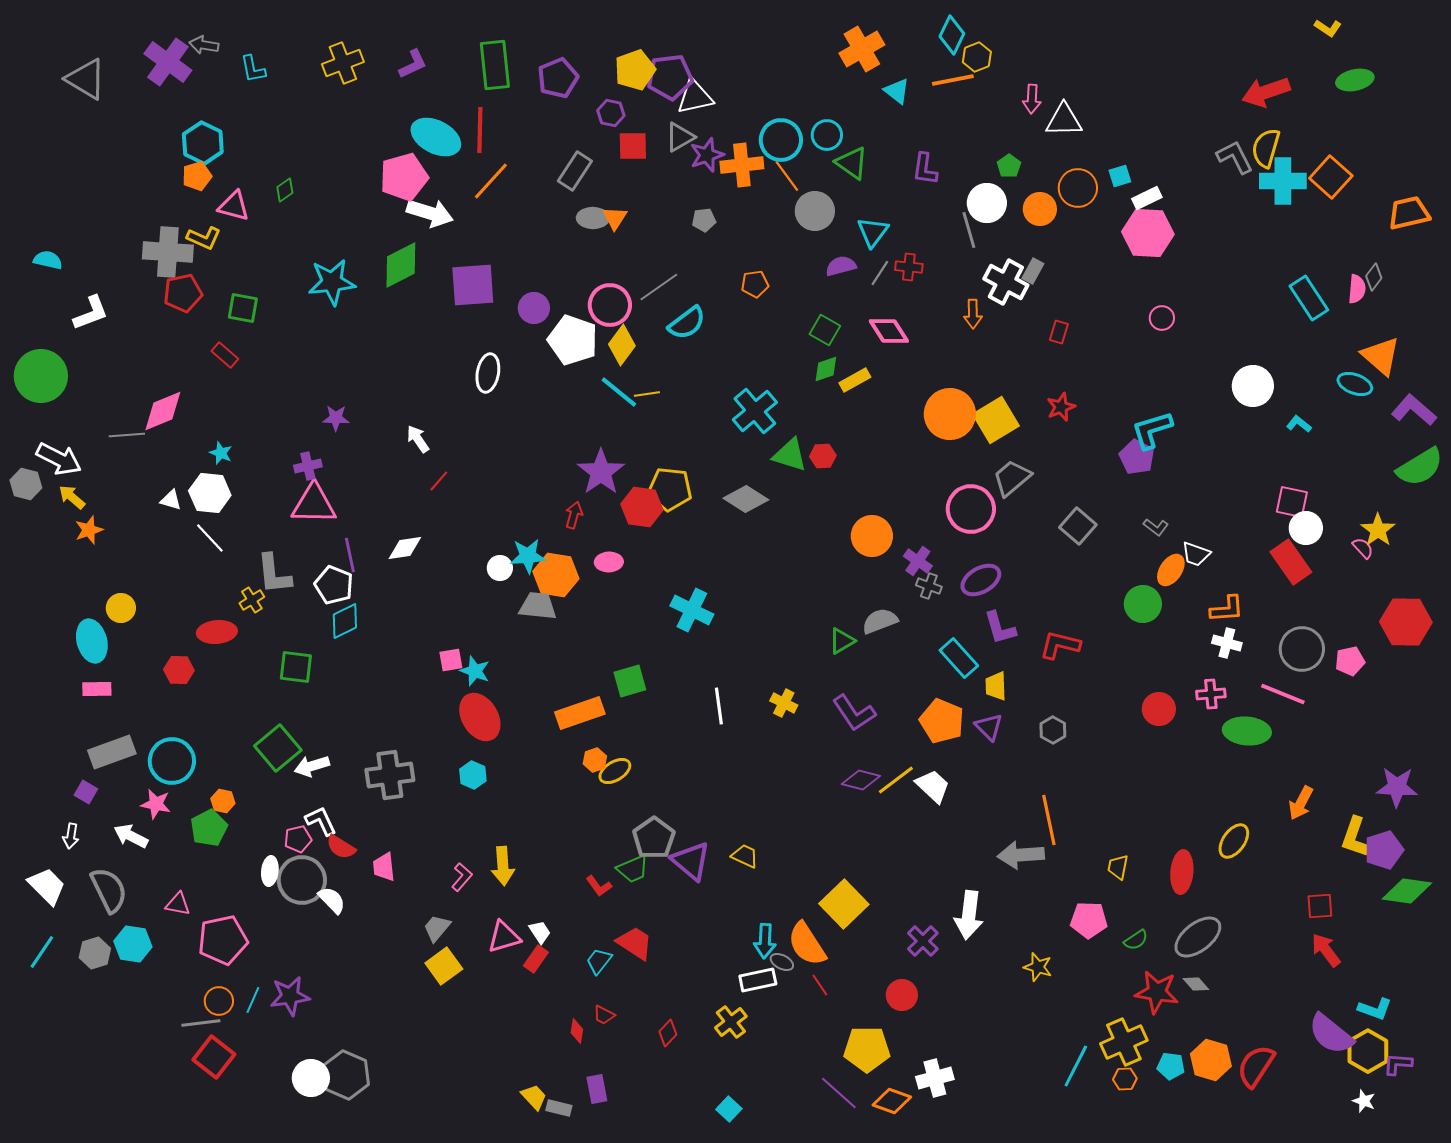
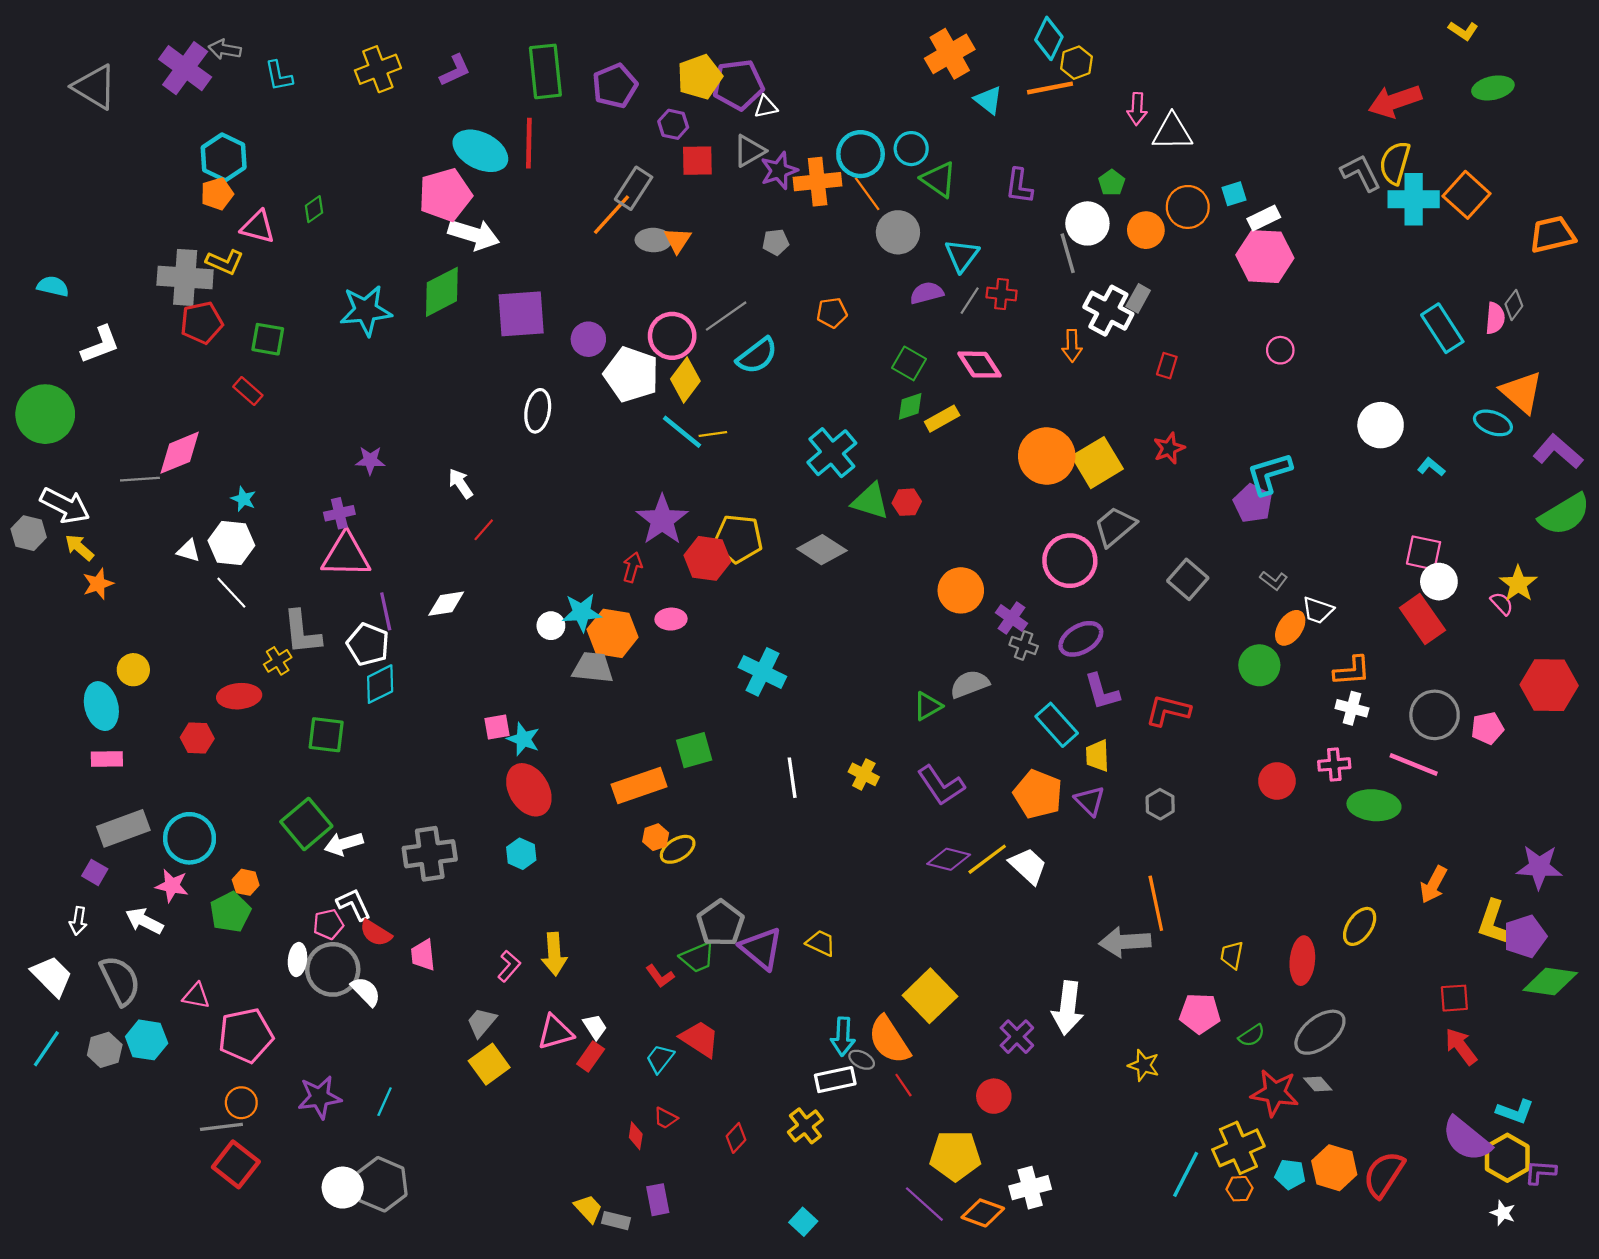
white triangle: (695, 97) -> (766, 107), size x0.6
orange line: (491, 181) -> (611, 215), moved
cyan line: (253, 1000) -> (385, 1102), moved

